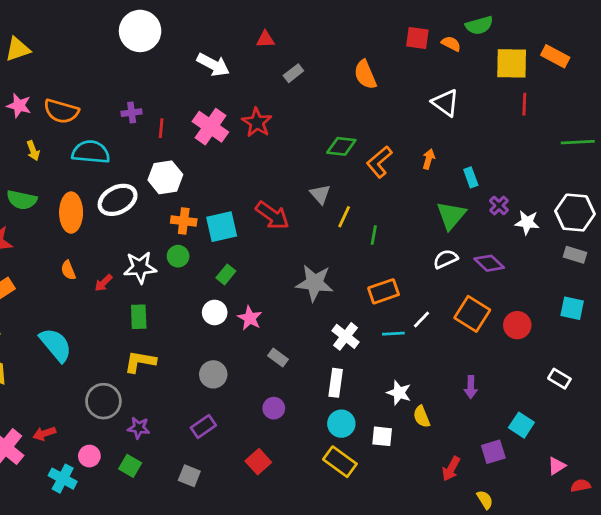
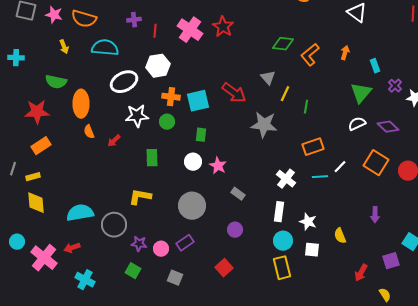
orange ellipse: (71, 213) -> (81, 104), moved
white star: (140, 267) -> (137, 116), moved
green rectangle: (226, 274) -> (201, 135), turned -32
gray star: (315, 283) -> (264, 125), moved
green rectangle: (139, 317) -> (152, 158), moved
cyan semicircle: (56, 345) -> (80, 213), moved, turned -60
gray circle: (213, 374) -> (192, 206), size x1.4
white star: (399, 393) -> (308, 222), moved
pink circle: (89, 456) -> (161, 249), moved
yellow rectangle: (340, 462) -> (282, 268), turned 40

